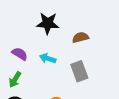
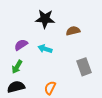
purple semicircle: (20, 54) -> (21, 45), turned -64
gray rectangle: (79, 71) -> (84, 67), moved

